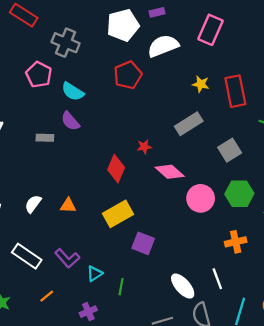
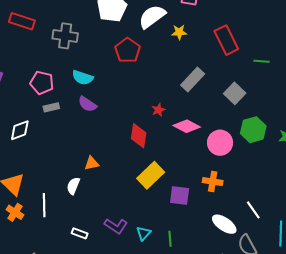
pink pentagon: (39, 75) -> (42, 83), moved
yellow star: (201, 84) -> (179, 32), moved
gray rectangle: (45, 138) -> (51, 107), moved
orange triangle: (68, 206) -> (92, 163), moved
orange cross: (236, 242) -> (213, 182), moved, turned 36
white rectangle: (27, 256) -> (80, 233), size x0.6

